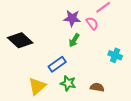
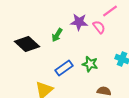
green arrow: (74, 40) -> (57, 35), moved
green star: (68, 83) -> (90, 64), moved

